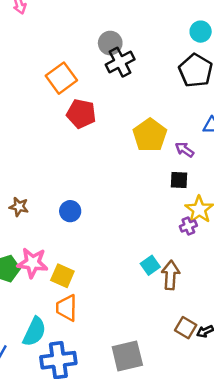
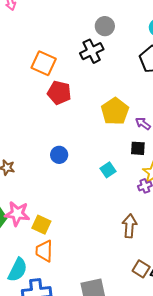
gray circle: (110, 43) -> (105, 26), moved
orange square: (61, 78) -> (44, 63), turned -30
blue circle: (70, 211) -> (59, 155), moved
cyan square: (150, 265) -> (108, 170), moved

